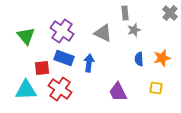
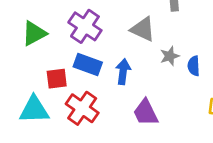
gray star: (134, 30) -> (170, 56), moved
green triangle: (26, 36) -> (34, 33), turned 42
purple trapezoid: (118, 92) -> (146, 113), moved

